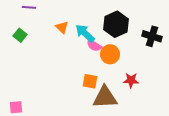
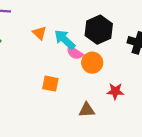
orange square: (90, 81) -> (50, 84), moved
brown triangle: (105, 97) -> (87, 110), size x0.6

